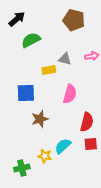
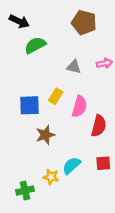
black arrow: (17, 19) -> (19, 21), turned 66
yellow rectangle: (49, 70) -> (56, 96), moved, turned -48
red semicircle: (87, 122) -> (99, 126), moved

